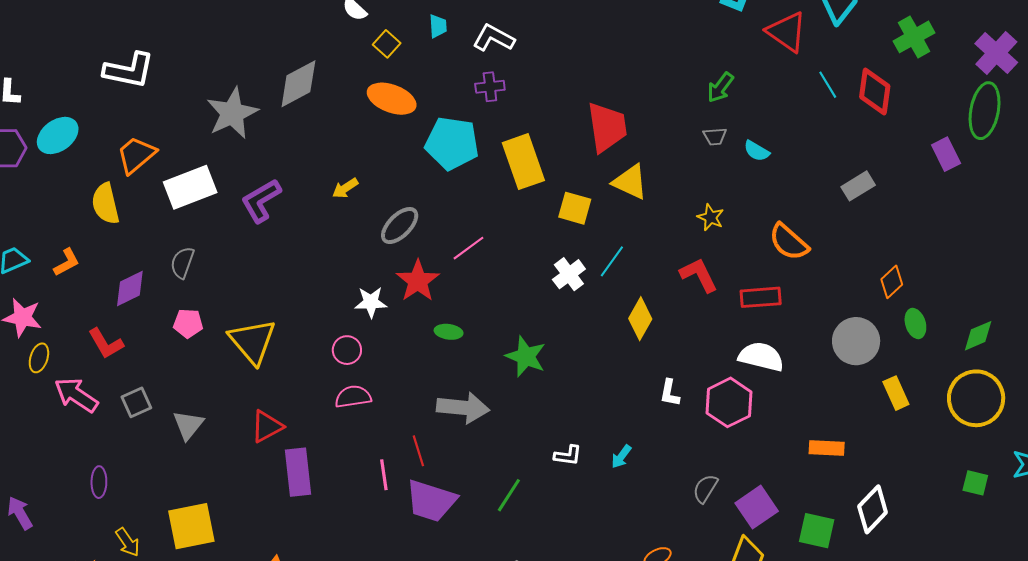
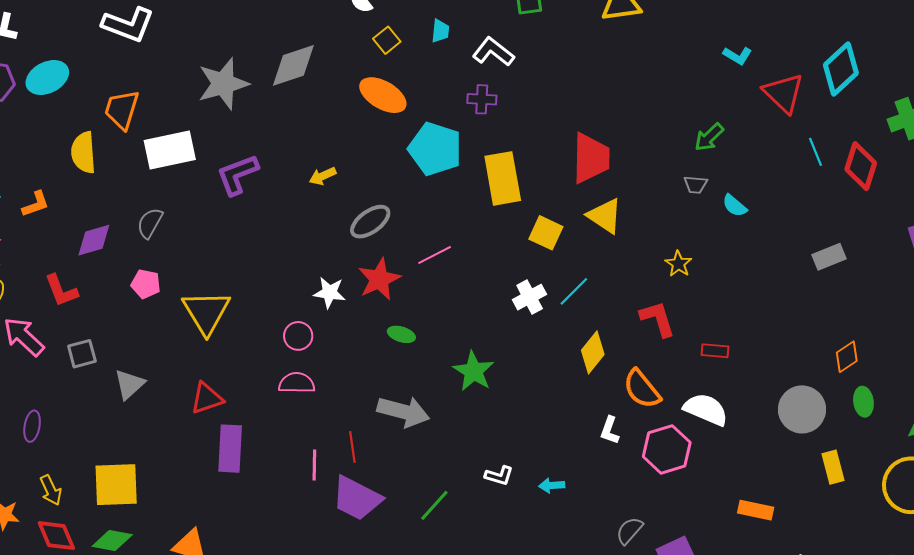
orange trapezoid: (136, 155) -> (122, 109), turned -42
orange semicircle: (789, 242) -> (642, 389), moved
red rectangle: (761, 297) -> (715, 351), size x0.7
cyan arrow: (621, 457) -> (552, 485), turned 40

